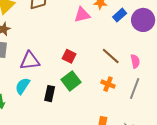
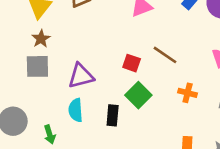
brown line: (111, 56) -> (165, 55), moved
cyan semicircle: (23, 86) -> (76, 110), turned -30

